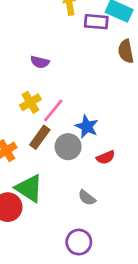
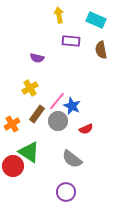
purple rectangle: (96, 22) -> (71, 41), moved
pink line: (53, 110) -> (57, 101), moved
gray semicircle: (87, 198) -> (72, 159), size x1.5

